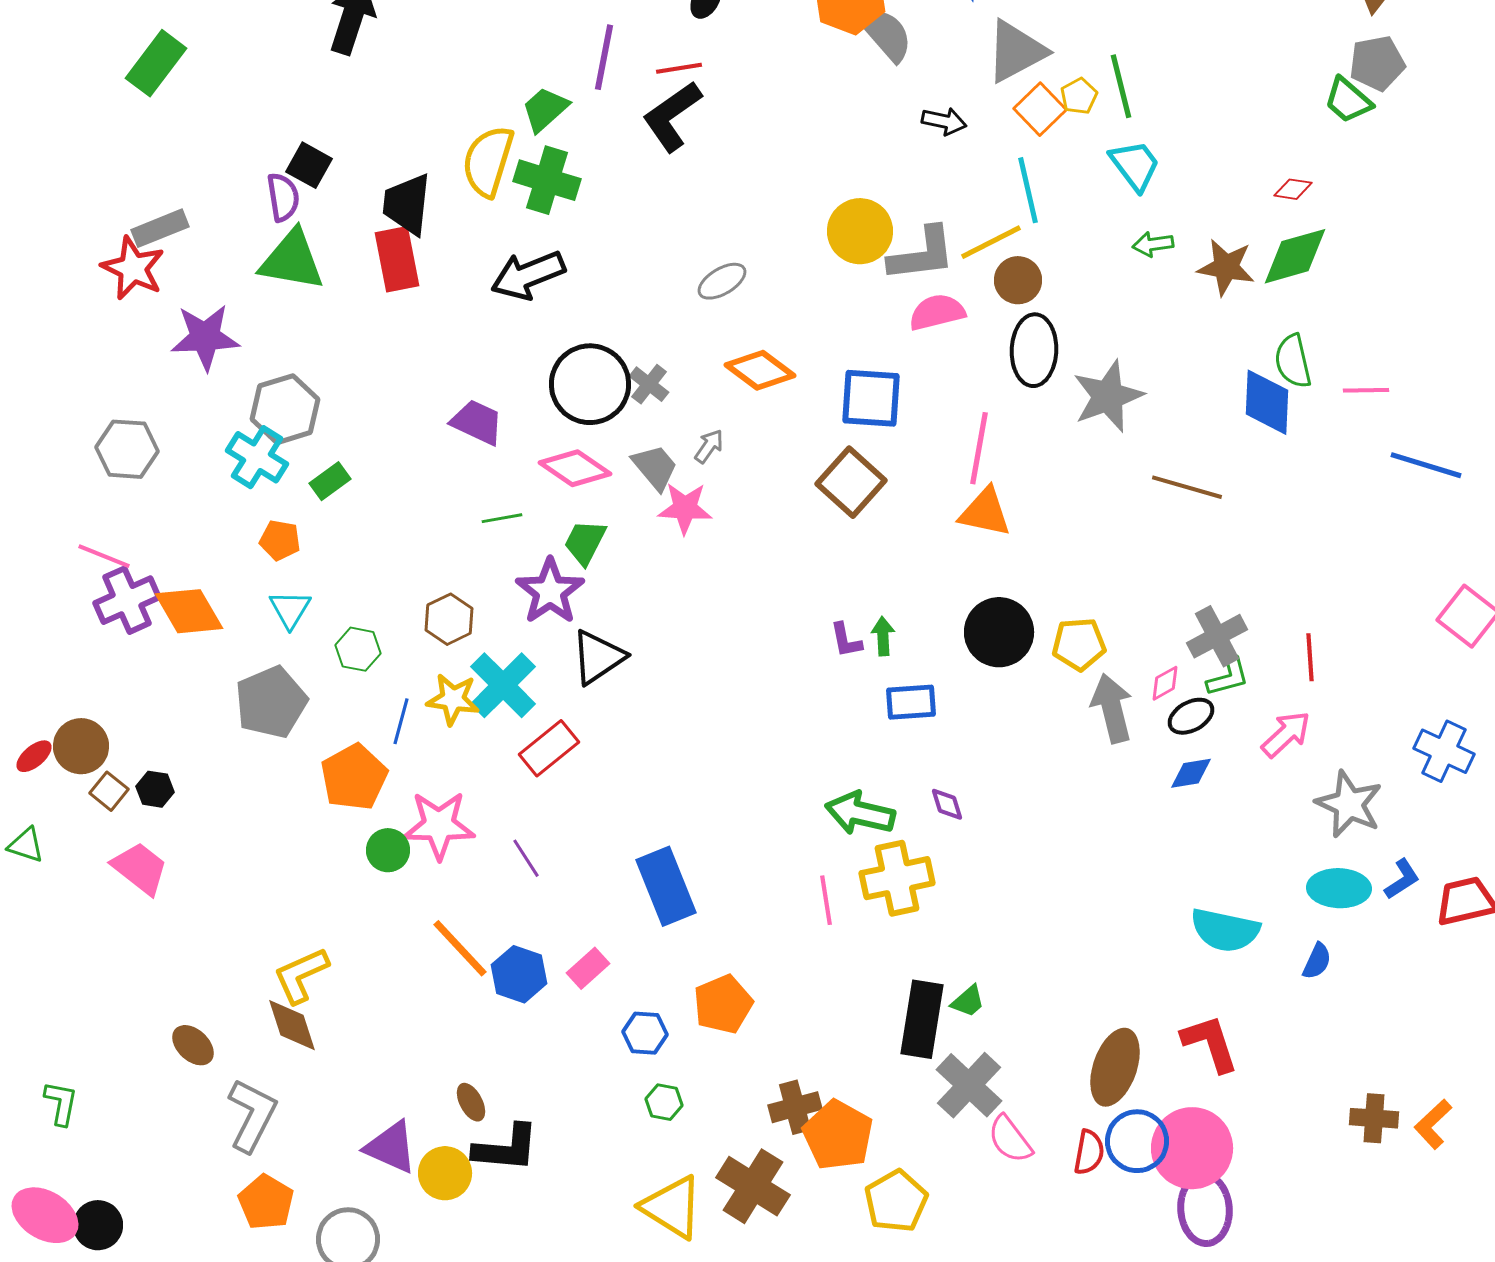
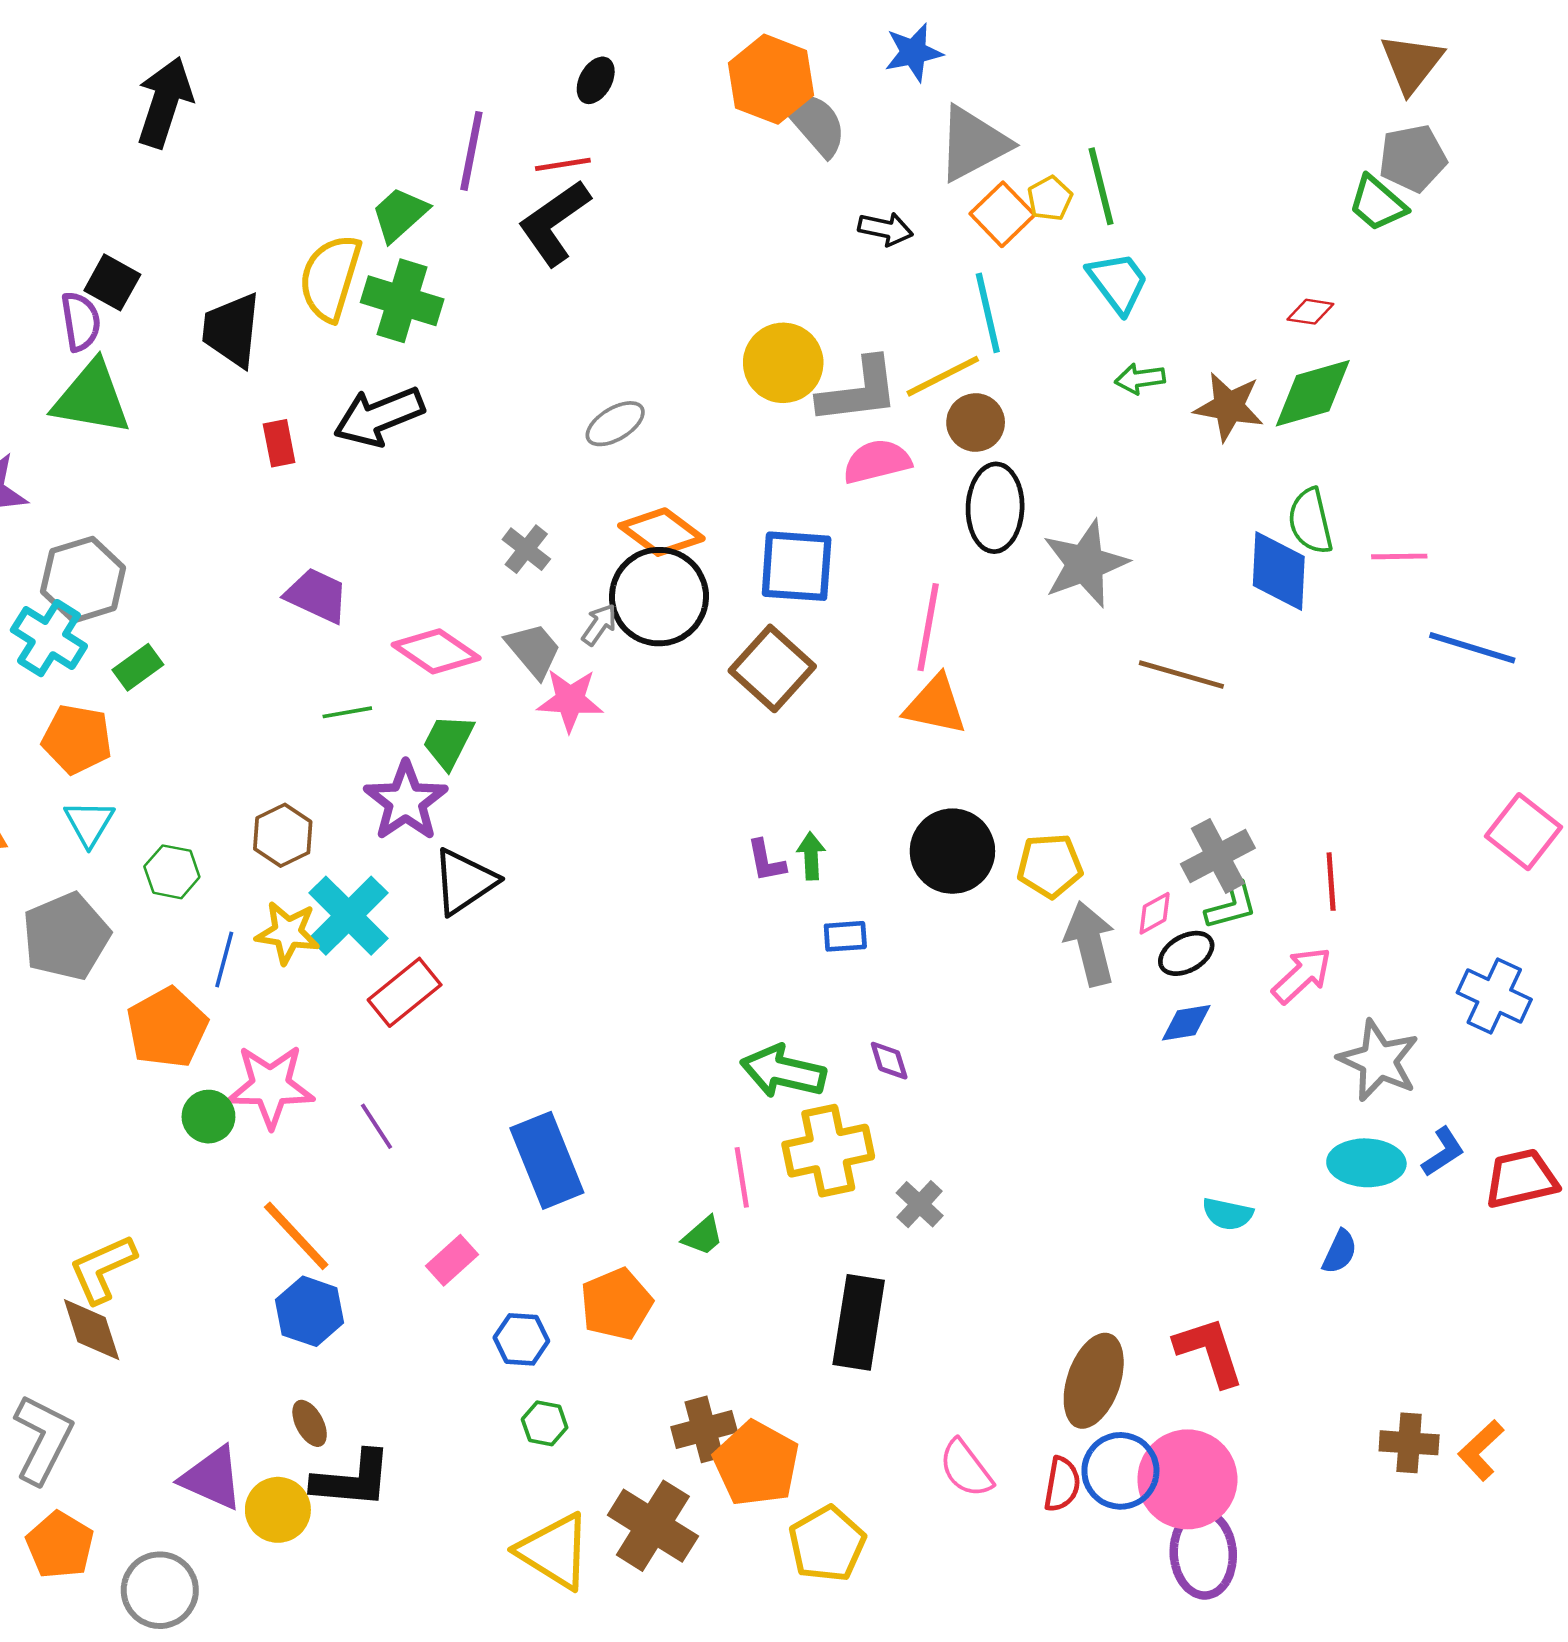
red rectangle: (397, 259) -> (279, 443), moved, size x0.6
black circle: (590, 384) -> (659, 597), moved
orange pentagon: (280, 540) -> (77, 739), size x1.4
blue rectangle: (911, 702) -> (845, 936), size x0.7
cyan semicircle: (1225, 930) -> (1228, 1214), size x0.6
blue hexagon: (519, 974) -> (310, 1311), moved
green trapezoid: (968, 1001) -> (703, 1236), moved
gray cross: (969, 1085) -> (920, 1204), moved, size x0.6

